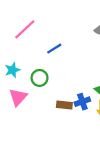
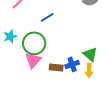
green circle: (40, 78) -> (34, 43), size x1.5
pink triangle: (18, 97) -> (33, 60), moved

